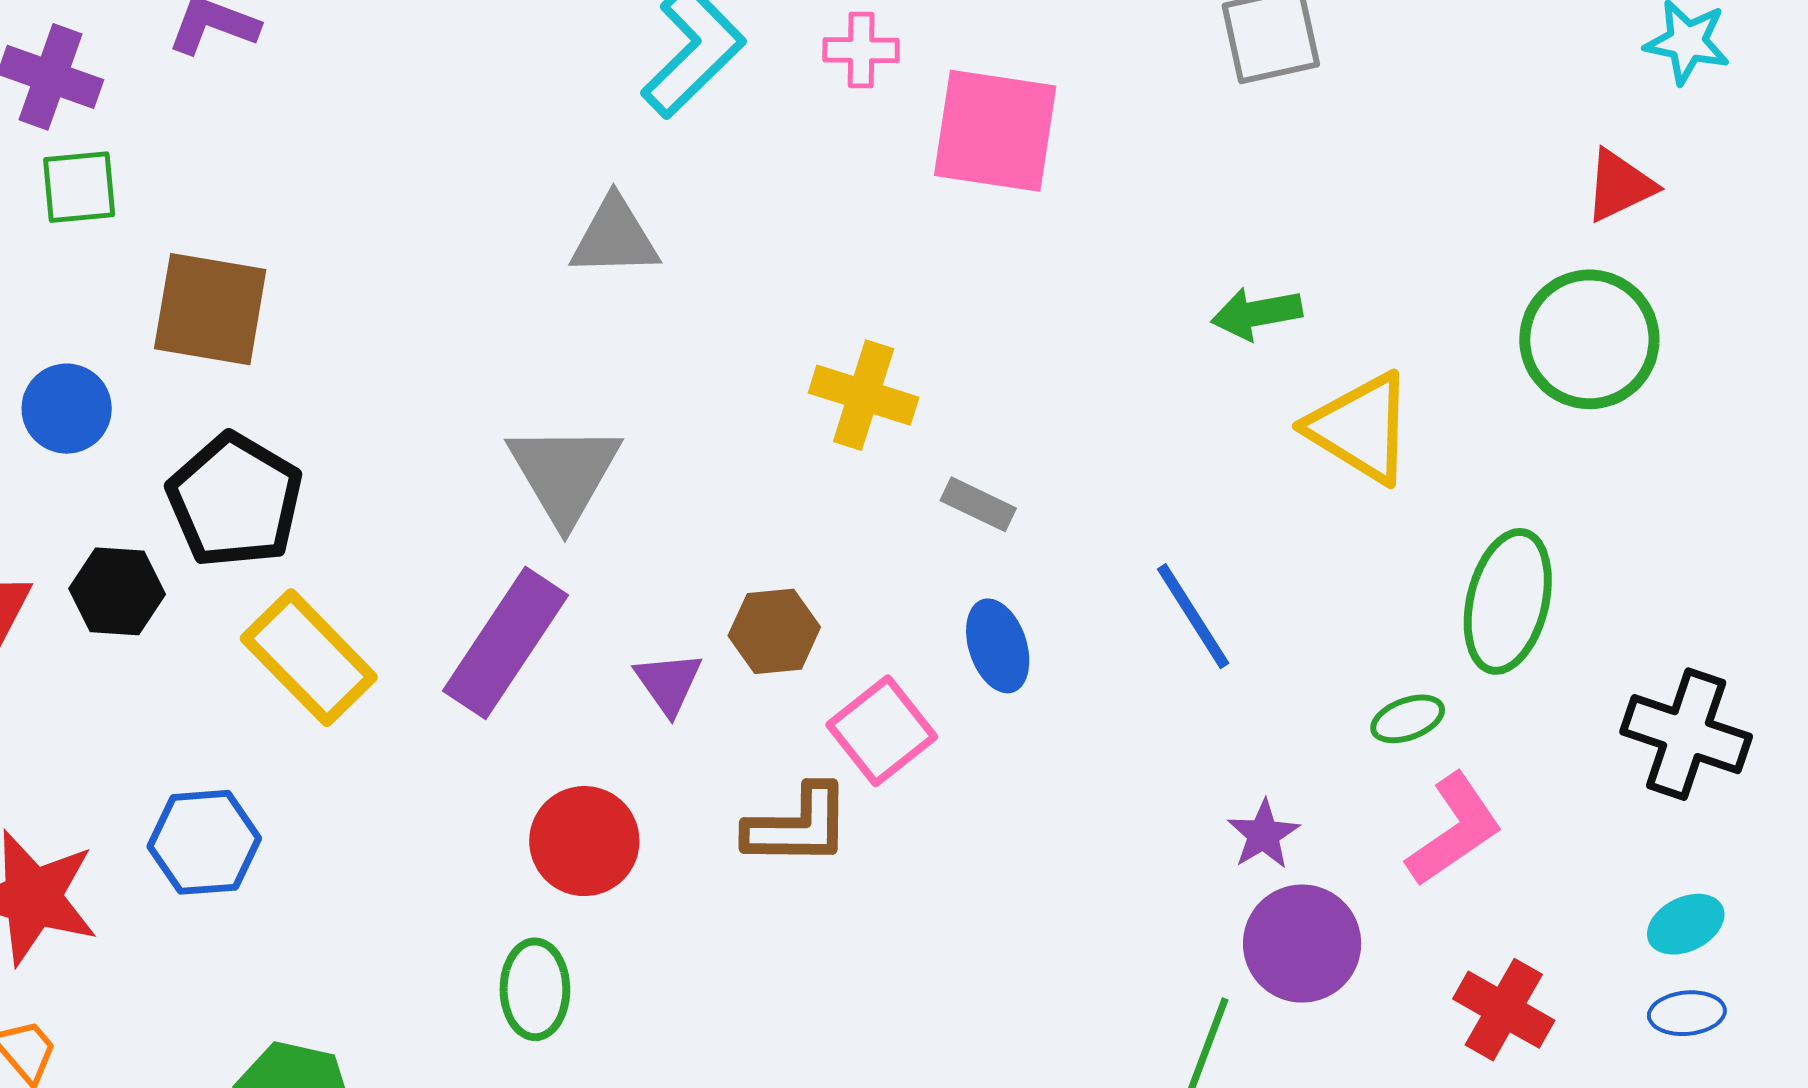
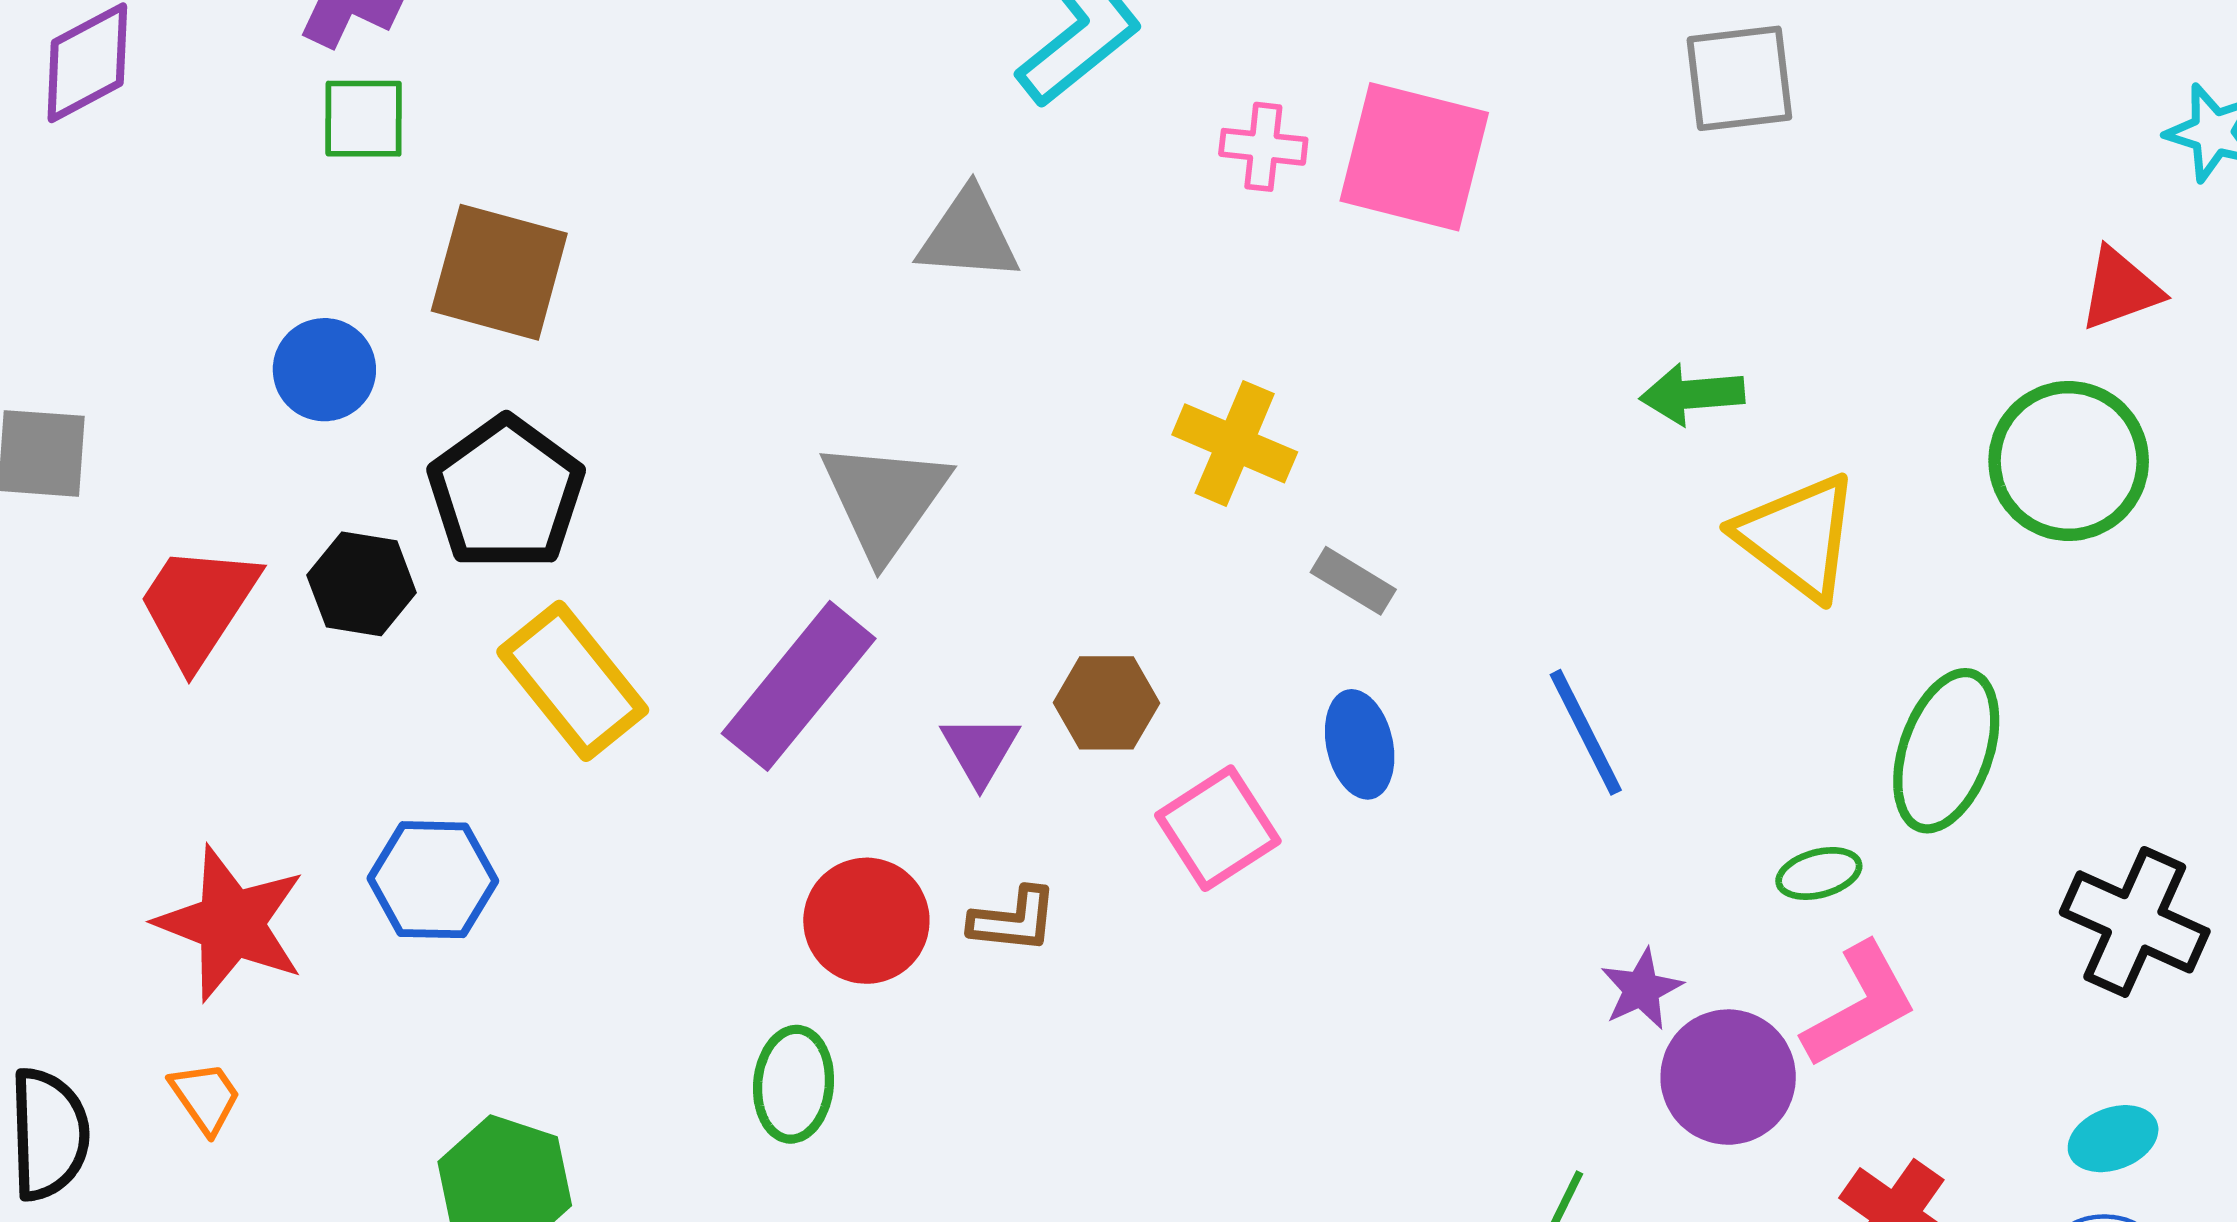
pink cross: (861, 50) -> (1263, 147), moved
brown L-shape: (798, 826) -> (1014, 920), moved, size x0.7
purple circle: (1302, 944) -> (1728, 1077), moved

